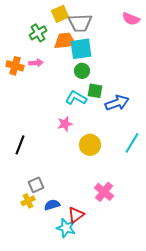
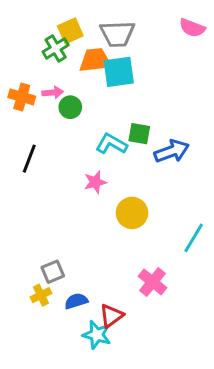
yellow square: (60, 14) -> (70, 31), moved
green circle: (82, 71) -> (70, 107), moved
cyan line: (132, 143) -> (194, 238), moved
black line: (20, 145) -> (29, 159), moved

